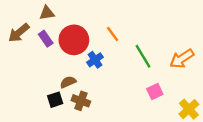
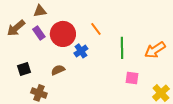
green line: (143, 56) -> (122, 48), turned 30
pink square: (155, 91) -> (132, 78), turned 32
black square: (55, 100) -> (24, 69), moved
brown cross: (81, 101) -> (39, 93), moved

